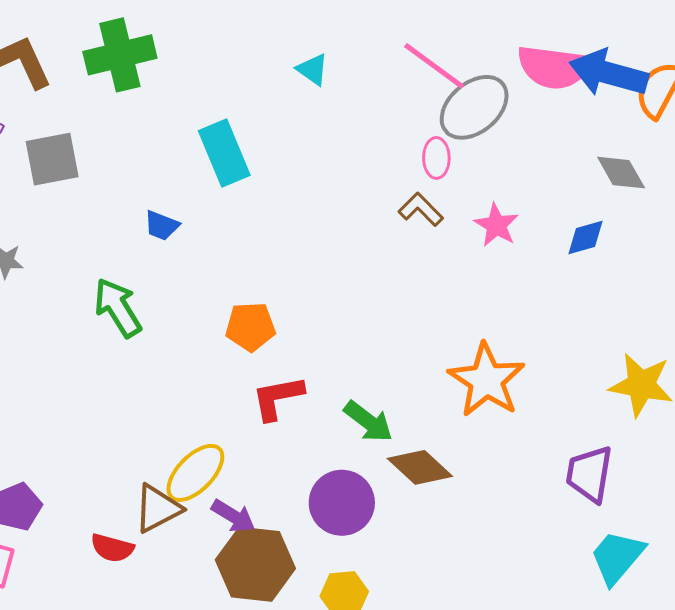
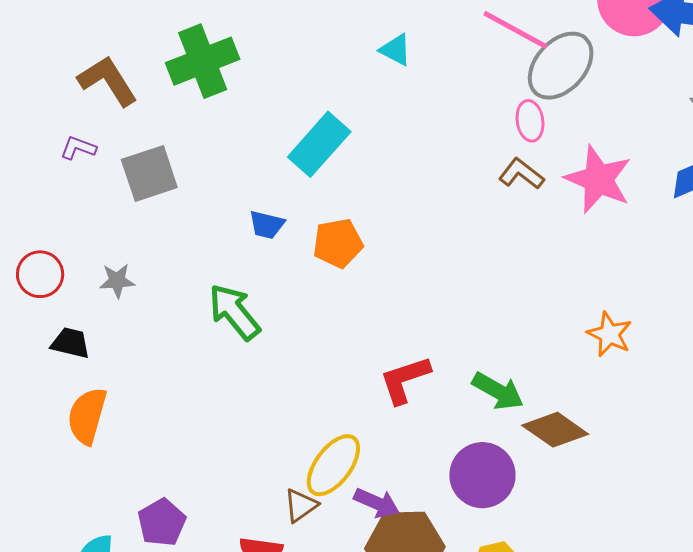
cyan rectangle: (224, 153) -> (319, 144), turned 72
pink star: (496, 225) -> (598, 179), size x1.5
orange pentagon: (250, 327) -> (338, 243), moved
orange star: (487, 380) -> (609, 334), size x0.6
brown triangle: (158, 508) -> (301, 505), size x0.7

